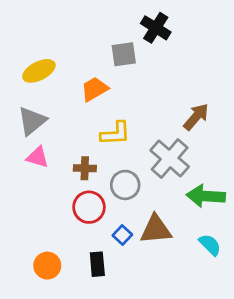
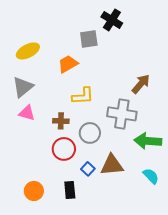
gray cross: (170, 159) -> (122, 114), turned -32

